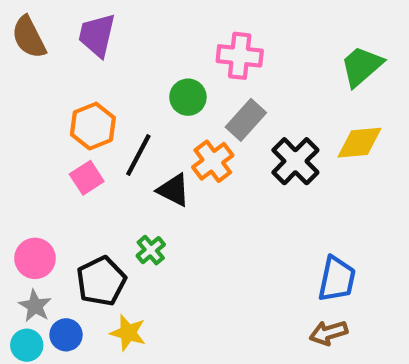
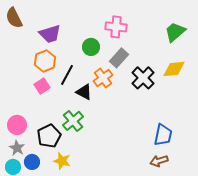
purple trapezoid: (97, 35) -> (50, 34), moved, turned -120
green cross: (151, 250) -> (73, 121), size x1.5

